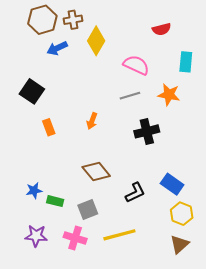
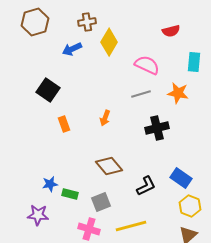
brown hexagon: (42, 20) -> (35, 22), moved
purple star: (36, 236) -> (38, 215), moved

